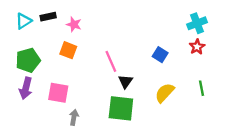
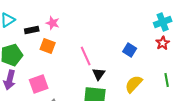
black rectangle: (48, 17) -> (32, 30), moved
pink square: (58, 93) -> (39, 84), turned -30

